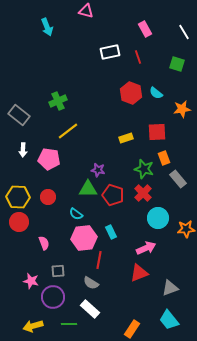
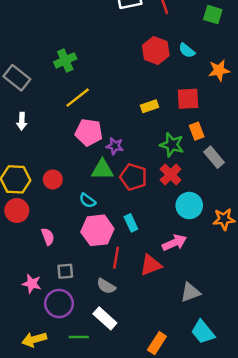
pink pentagon: (49, 159) -> (89, 132), moved
red triangle: (139, 273) -> (151, 265), moved
gray triangle: (170, 288) -> (190, 292), moved

